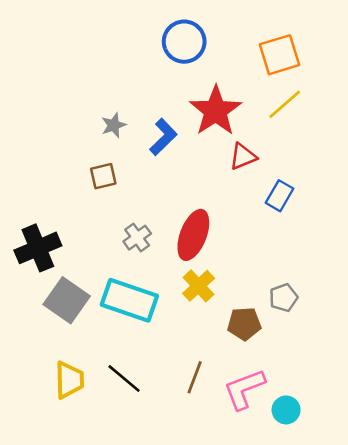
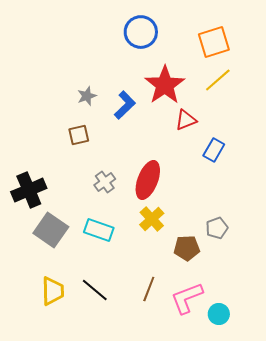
cyan rectangle: (129, 300) -> (99, 230), size x0.7

